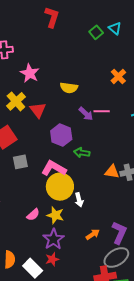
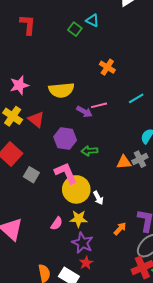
pink star: (30, 73) -> (19, 85), turned -30
yellow semicircle: (69, 88) -> (61, 90), size x1.4
gray square: (20, 162) -> (31, 175), turned -35
pink L-shape: (54, 168) -> (66, 173), turned 50

